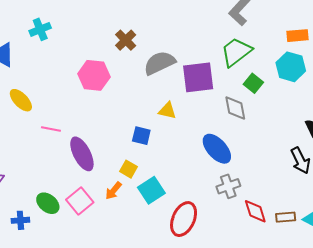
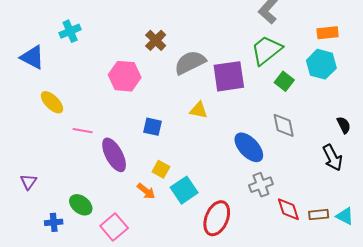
gray diamond: (235, 108) -> (284, 125), moved
blue square: (141, 136) -> (153, 127), moved
orange arrow: (113, 191) -> (146, 191), turned -90
pink square: (80, 201) -> (114, 227), moved

